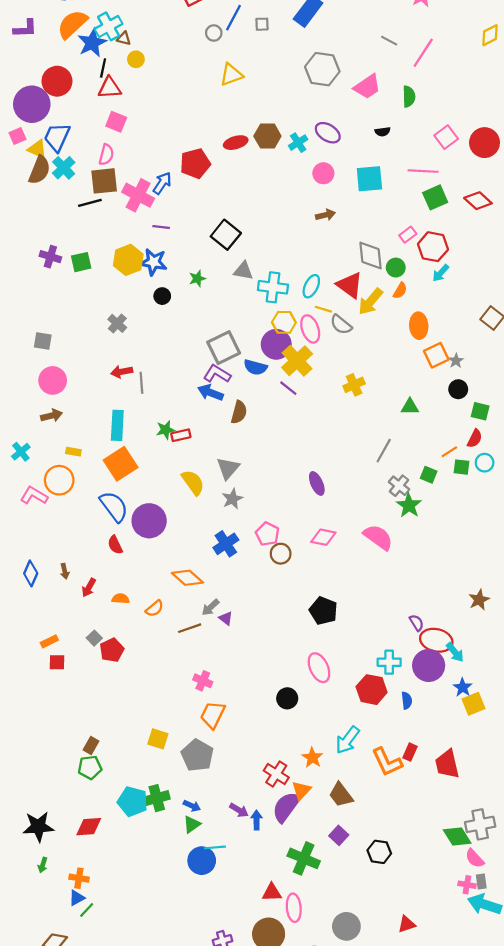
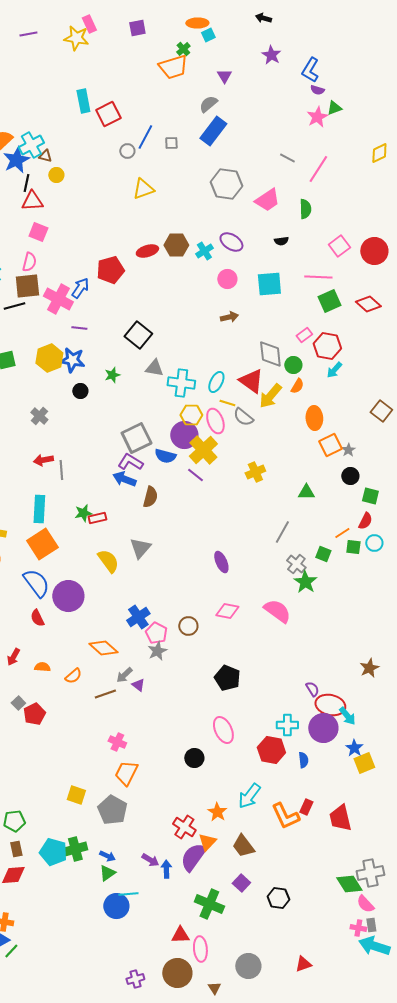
gray star: (232, 499) -> (157, 651), moved
pink pentagon: (267, 534) -> (156, 633), moved
brown rectangle: (91, 745) -> (16, 849), moved, turned -42

